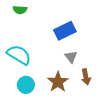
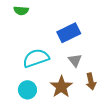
cyan semicircle: (19, 55) -> (36, 58), moved, turned -50

